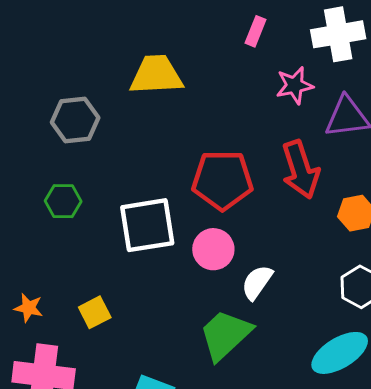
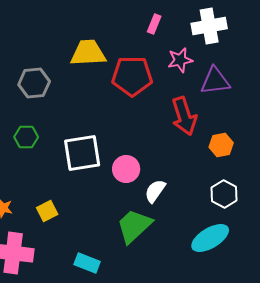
red pentagon: (222, 180) -> (132, 76), moved

